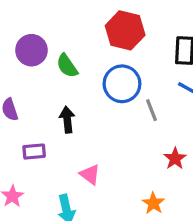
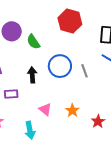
blue circle: (122, 84) -> (60, 66), moved
red star: (175, 159) -> (98, 121), moved
orange star: (153, 203) -> (72, 110), moved

